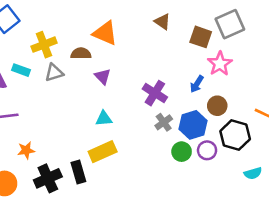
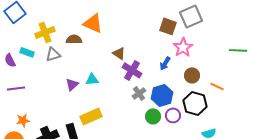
brown triangle: (162, 22) -> (119, 53), moved
purple triangle: (103, 76) -> (72, 84), moved, turned 32
brown circle: (217, 106) -> (192, 75), moved
cyan triangle: (104, 118) -> (92, 79), moved
orange star: (26, 150) -> (23, 120), moved

